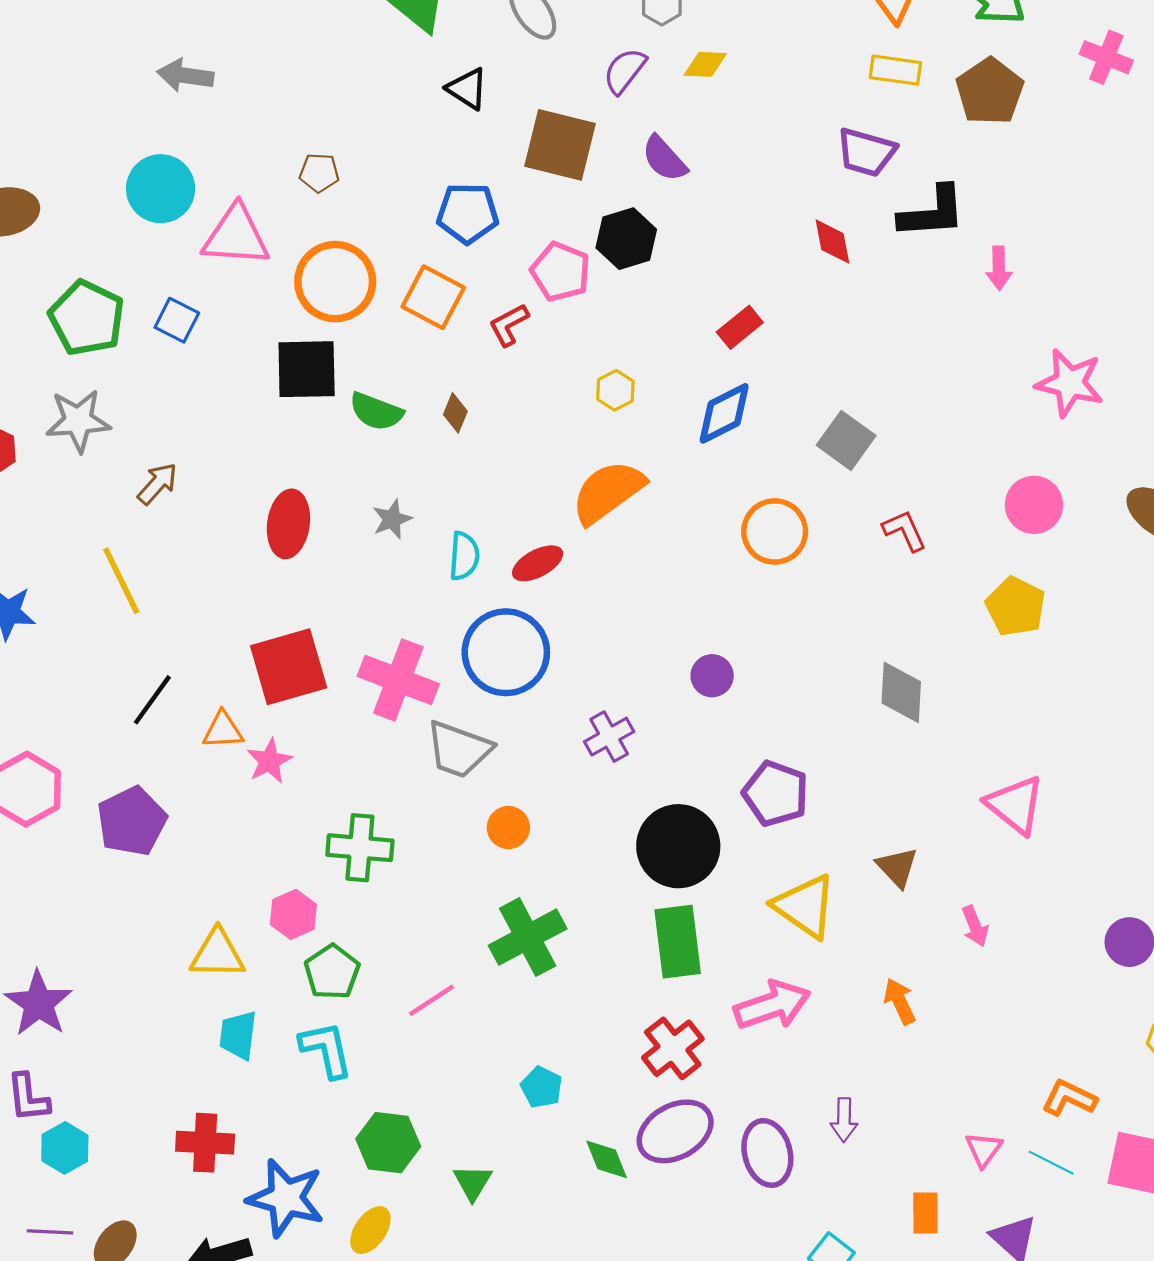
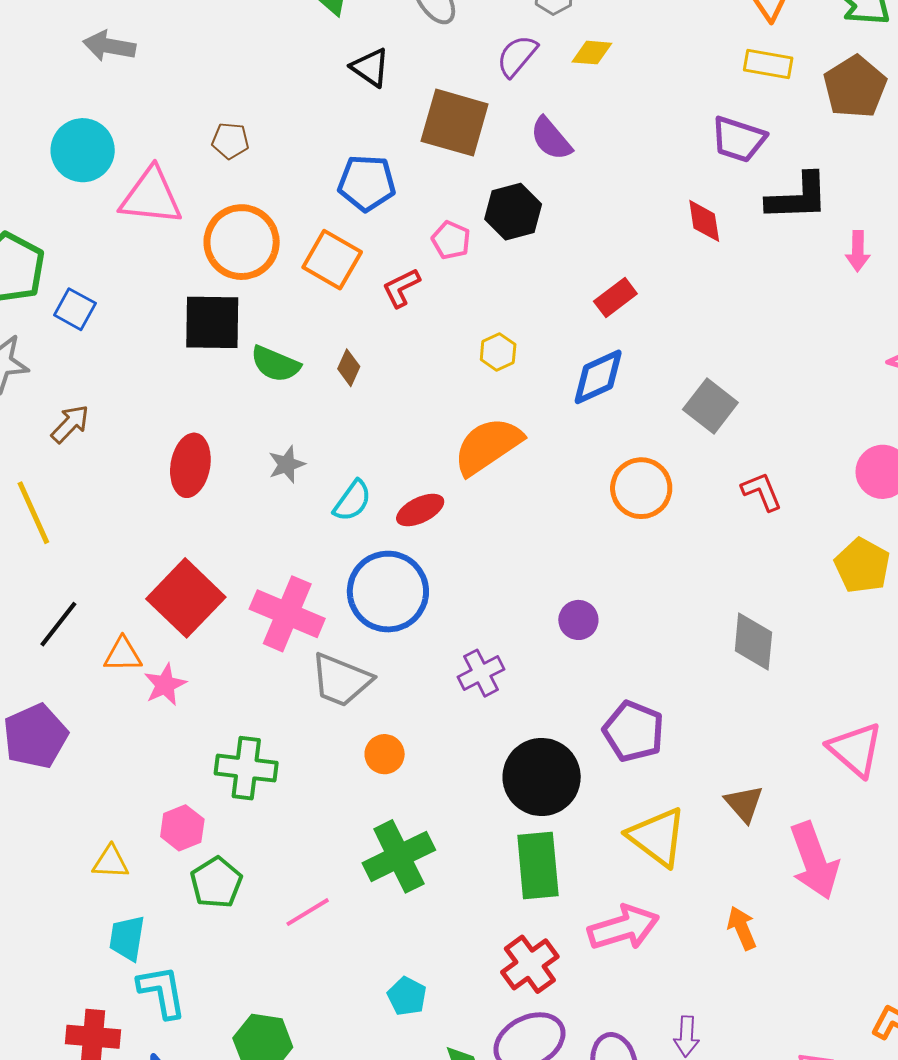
pink pentagon: (561, 272) -> (451, 240), size x0.7
blue square: (177, 320) -> (75, 309), moved
cyan semicircle: (464, 556) -> (352, 501), turned 30
red square: (289, 667) -> (186, 598), turned -32
pink arrow: (975, 926) -> (814, 861), size x2.0
yellow triangle: (217, 954) -> (111, 862), size x0.7
cyan L-shape: (326, 1050) -> (162, 992), moved

